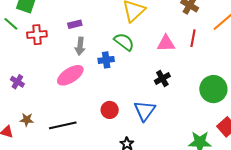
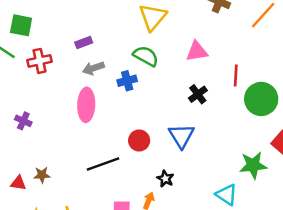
red line: (193, 38) -> (236, 75), moved
gray arrow: (80, 46) -> (93, 68), turned 72
pink ellipse: (70, 75) -> (86, 105), turned -48
brown star: (27, 120) -> (42, 175), moved
black line: (63, 125) -> (103, 164), moved

